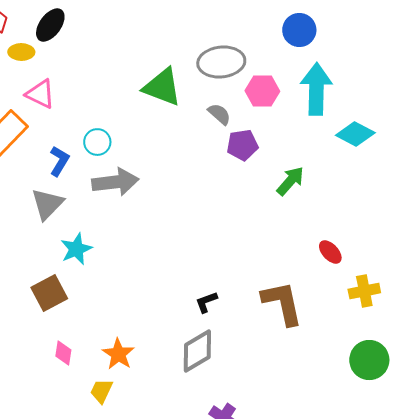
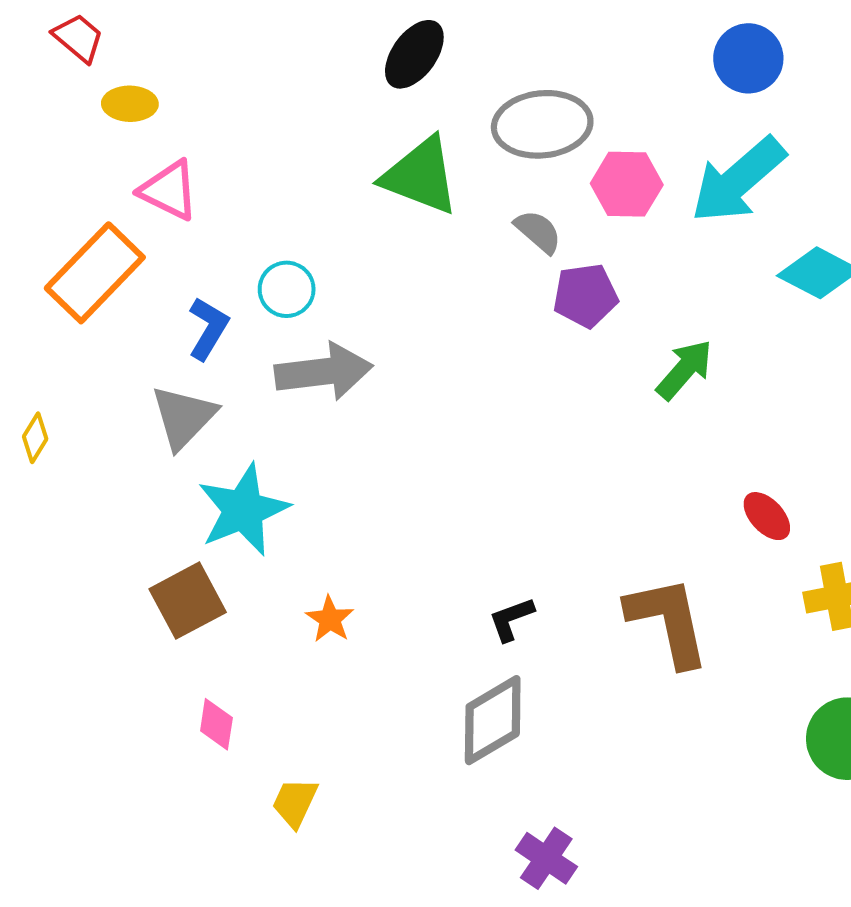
black ellipse: (50, 25) -> (414, 54), moved
blue circle: (299, 30) -> (748, 58), moved
cyan arrow: (316, 89) -> (738, 180), turned -132
cyan star: (76, 249) -> (243, 510), size x1.4
orange star: (118, 354) -> (330, 619), moved, size x0.7

